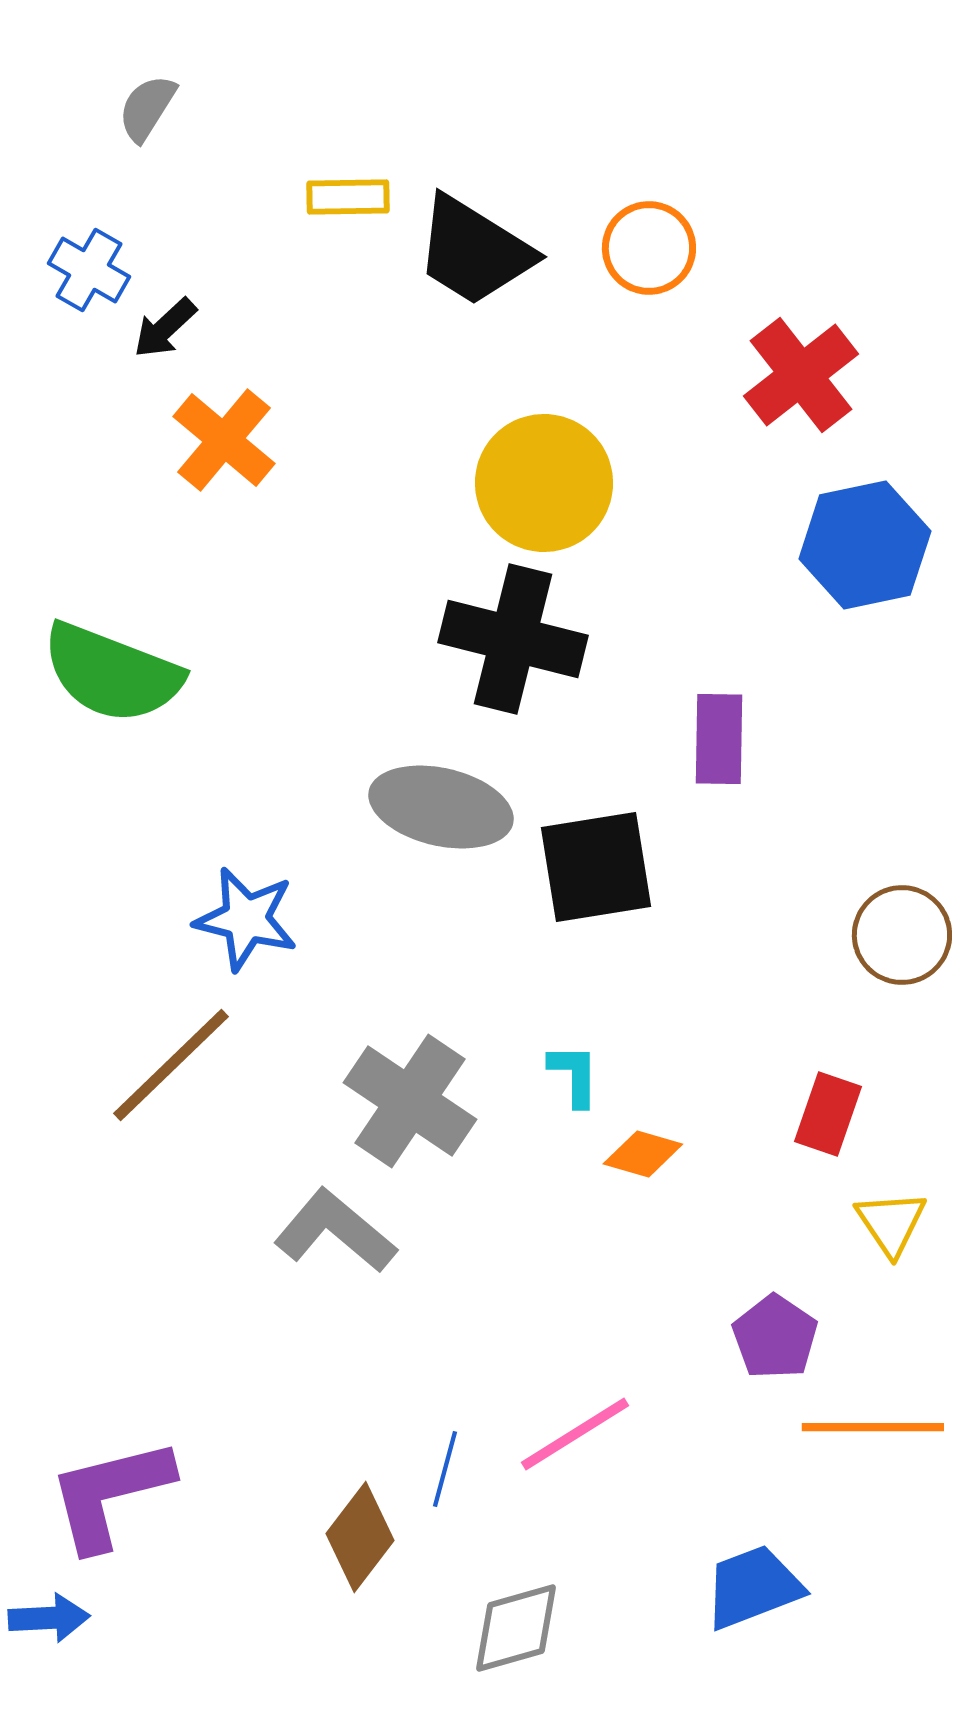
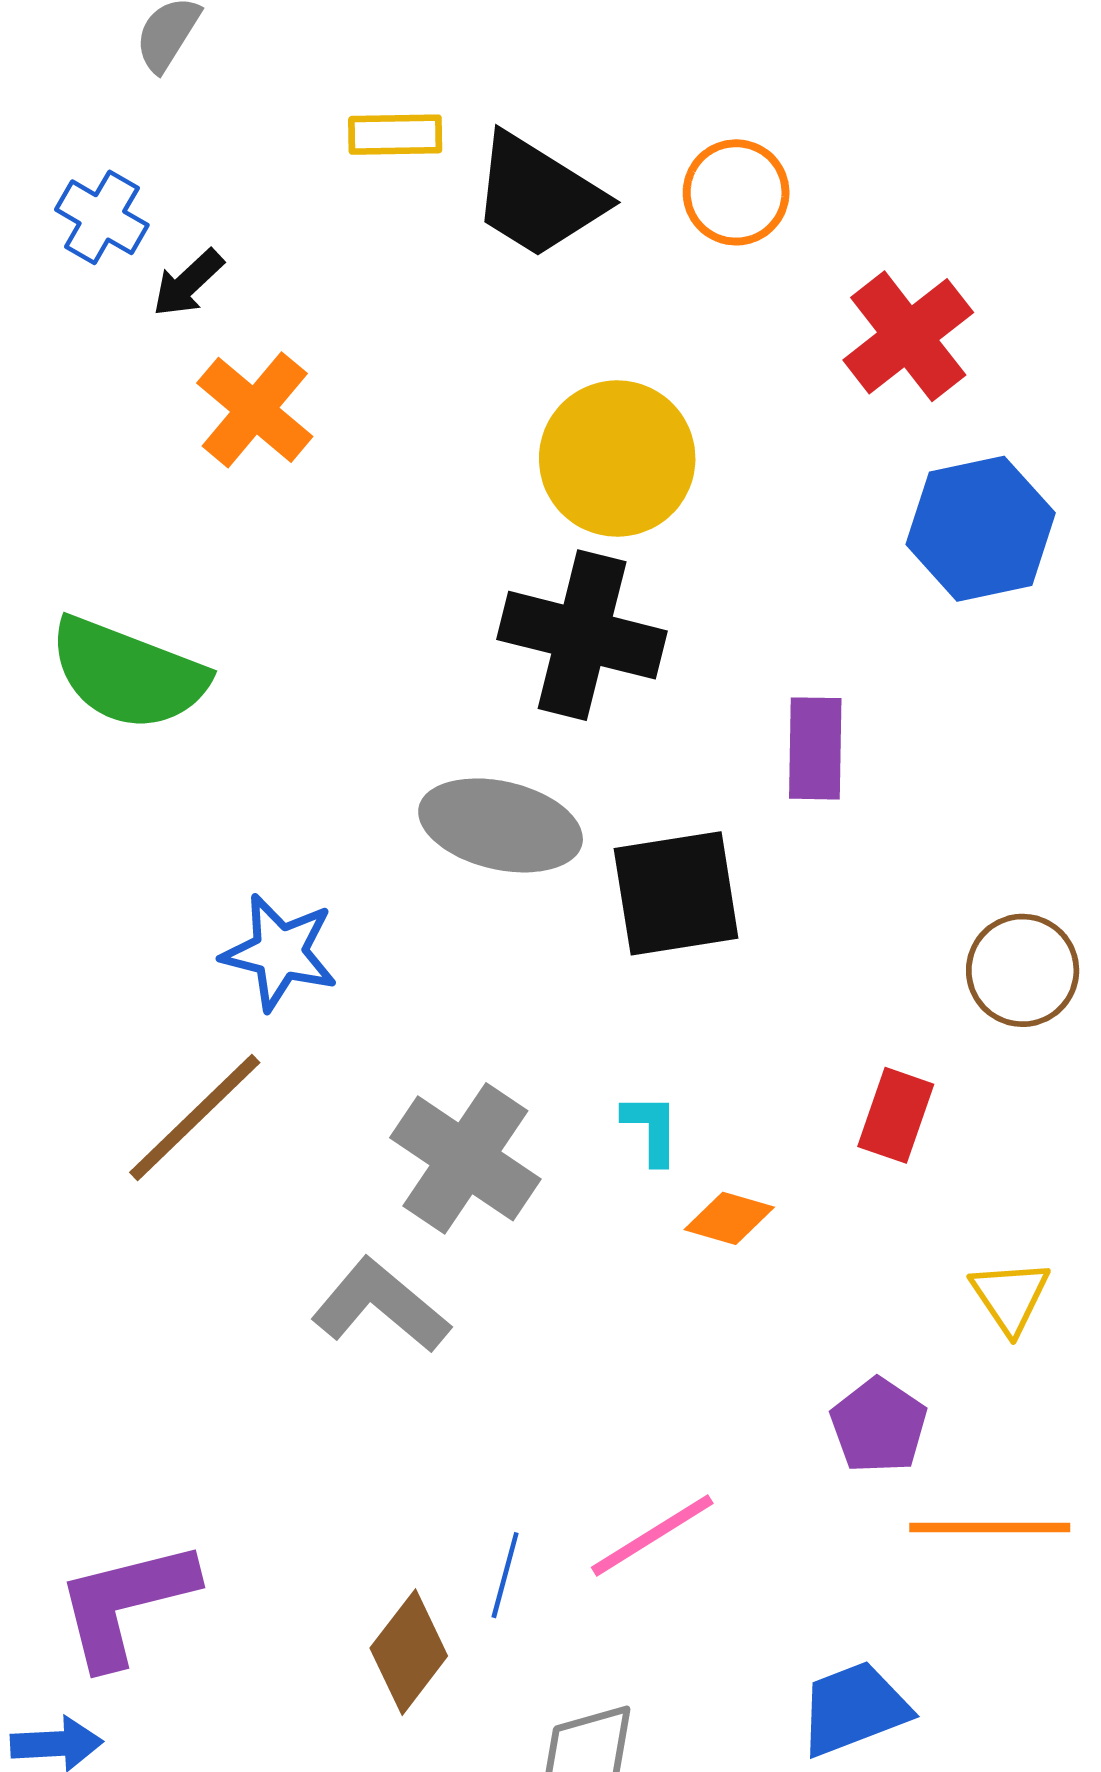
red rectangle: (828, 1114) -> (896, 1115), moved

